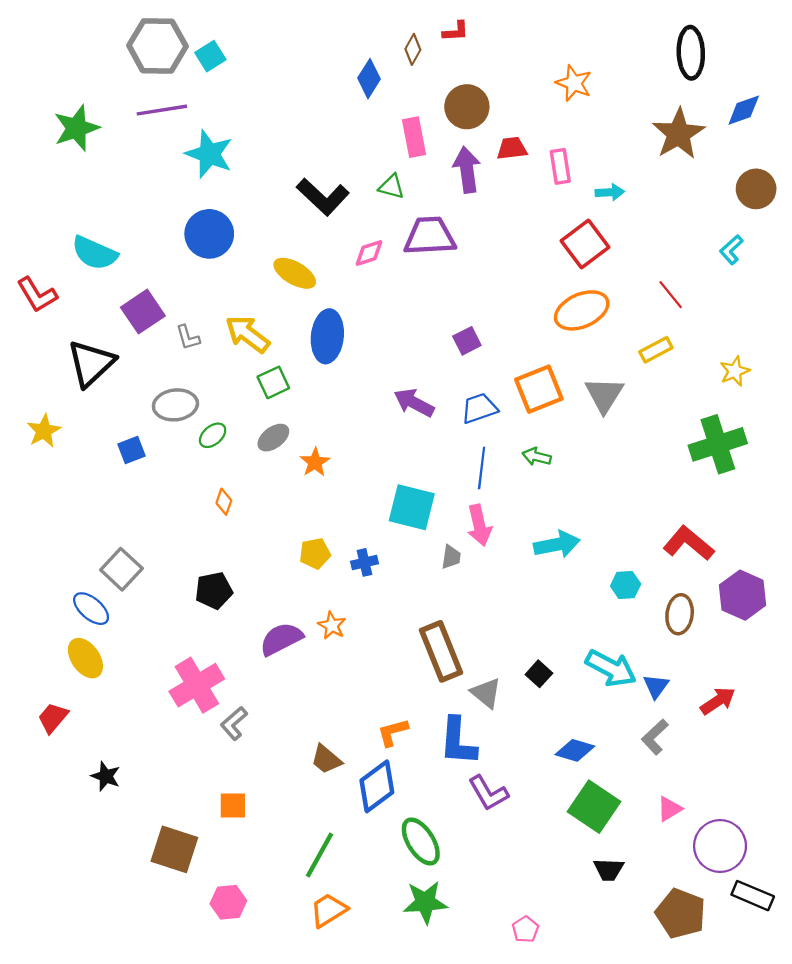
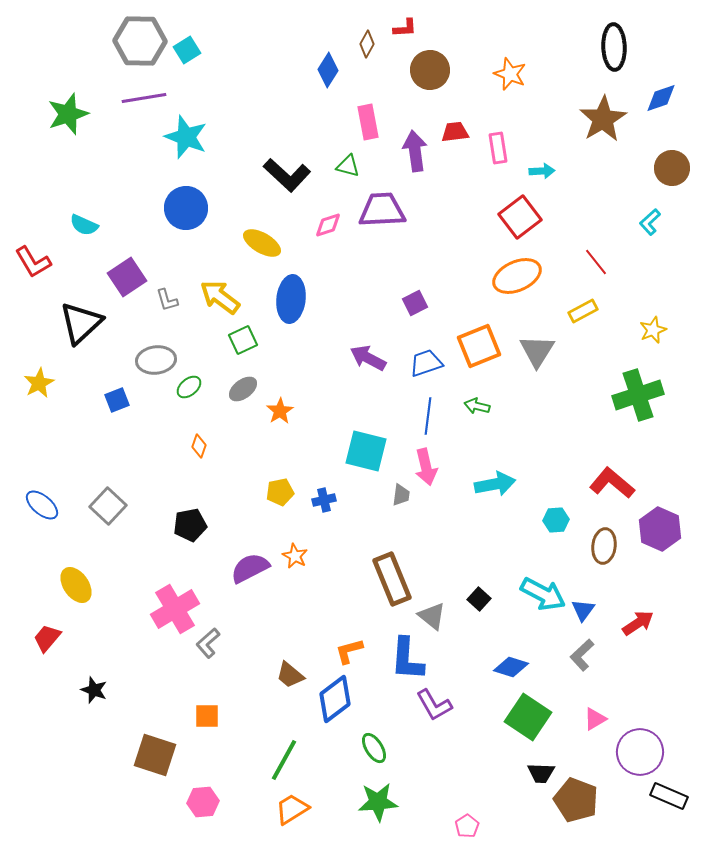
brown circle: (467, 107) -> (430, 70), moved
cyan semicircle: (94, 253) -> (84, 225), size x0.7
blue ellipse: (91, 609) -> (42, 505), moved
green ellipse: (421, 842) -> (374, 748), size x0.7
brown pentagon: (681, 914) -> (576, 800), moved

